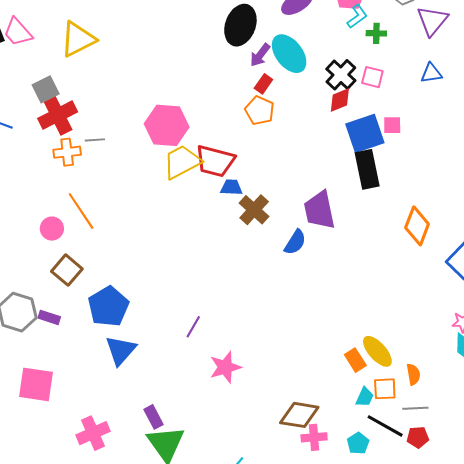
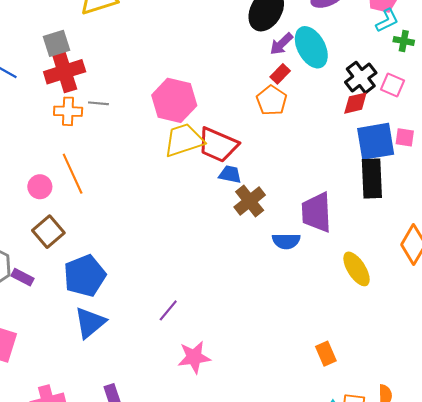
blue semicircle: (295, 242) -> (286, 241), turned 48
yellow ellipse: (377, 351) -> (357, 269), moved
orange rectangle: (355, 360) -> (326, 354), moved

